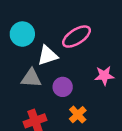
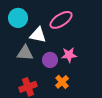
white triangle: (48, 55) -> (38, 35), turned 30
pink star: (104, 76) -> (69, 55), moved

